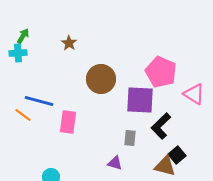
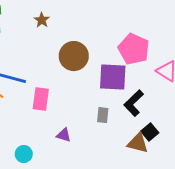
purple triangle: (115, 163) -> (64, 135), moved

